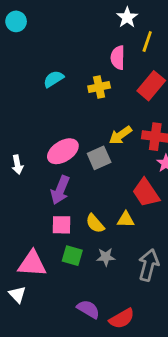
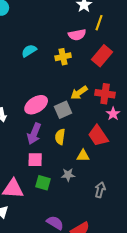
pink semicircle: (118, 58) -> (77, 35), turned -102
yellow semicircle: (95, 224) -> (60, 137), moved, turned 49
gray star: (106, 257) -> (68, 175), moved
gray arrow: (149, 265) -> (100, 190), size x0.7

